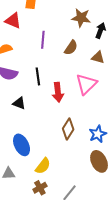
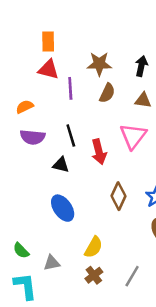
brown star: (81, 18) -> (99, 64), moved
red triangle: (13, 21) -> (48, 69), moved
black triangle: (19, 103) -> (61, 165), moved
blue ellipse: (22, 145) -> (63, 208), moved

